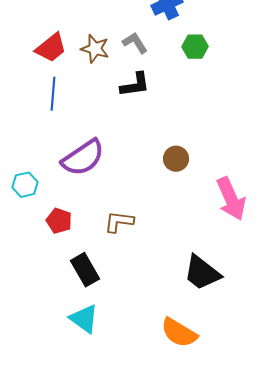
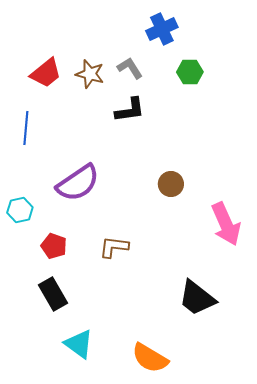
blue line: (53, 94) -> (26, 128), moved
black rectangle: (85, 270) -> (53, 294), moved
orange semicircle: (179, 333) -> (150, 358), moved

